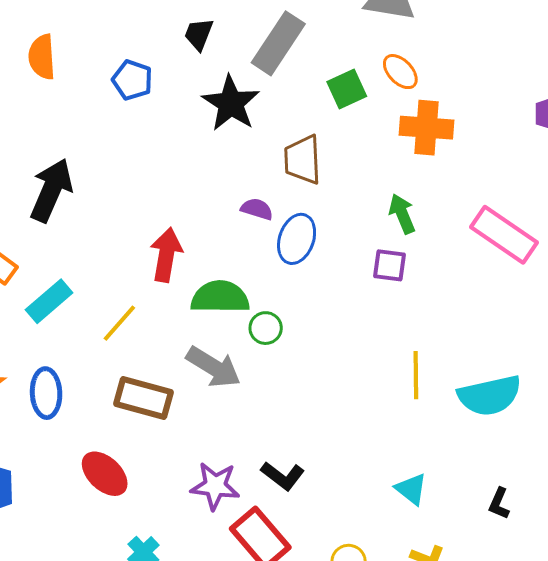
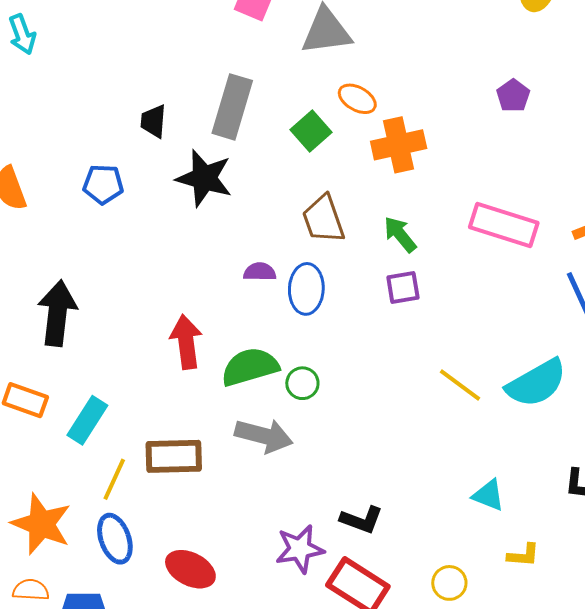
brown trapezoid: (303, 160) -> (323, 219), moved
yellow line: (119, 323) -> (114, 479), moved
yellow line: (416, 375) -> (460, 385), turned -36
blue ellipse: (46, 393) -> (115, 539), moved
brown rectangle: (144, 398) -> (174, 456), moved

